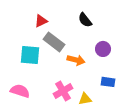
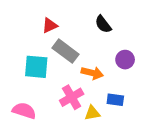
blue rectangle: (108, 82) -> (115, 100), moved
pink cross: (63, 91) -> (72, 97), moved
yellow triangle: (85, 99) -> (92, 113), moved

